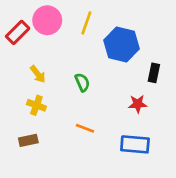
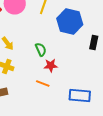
red star: (138, 104) -> (51, 66), moved

